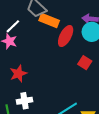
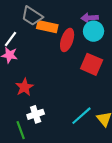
red square: (85, 63) -> (92, 64), size x1.5

